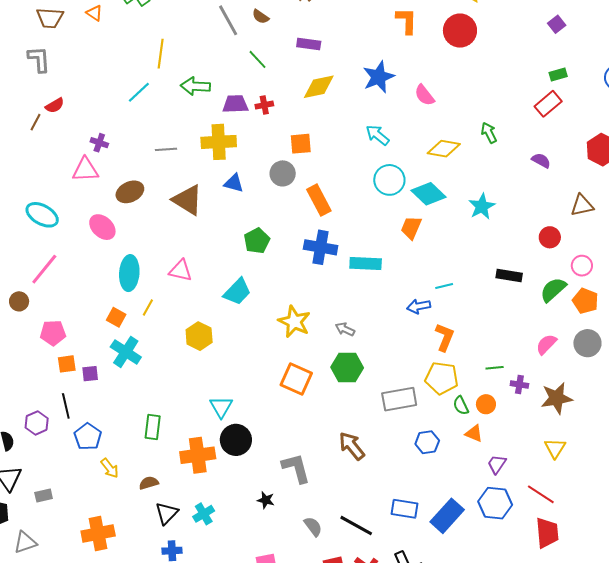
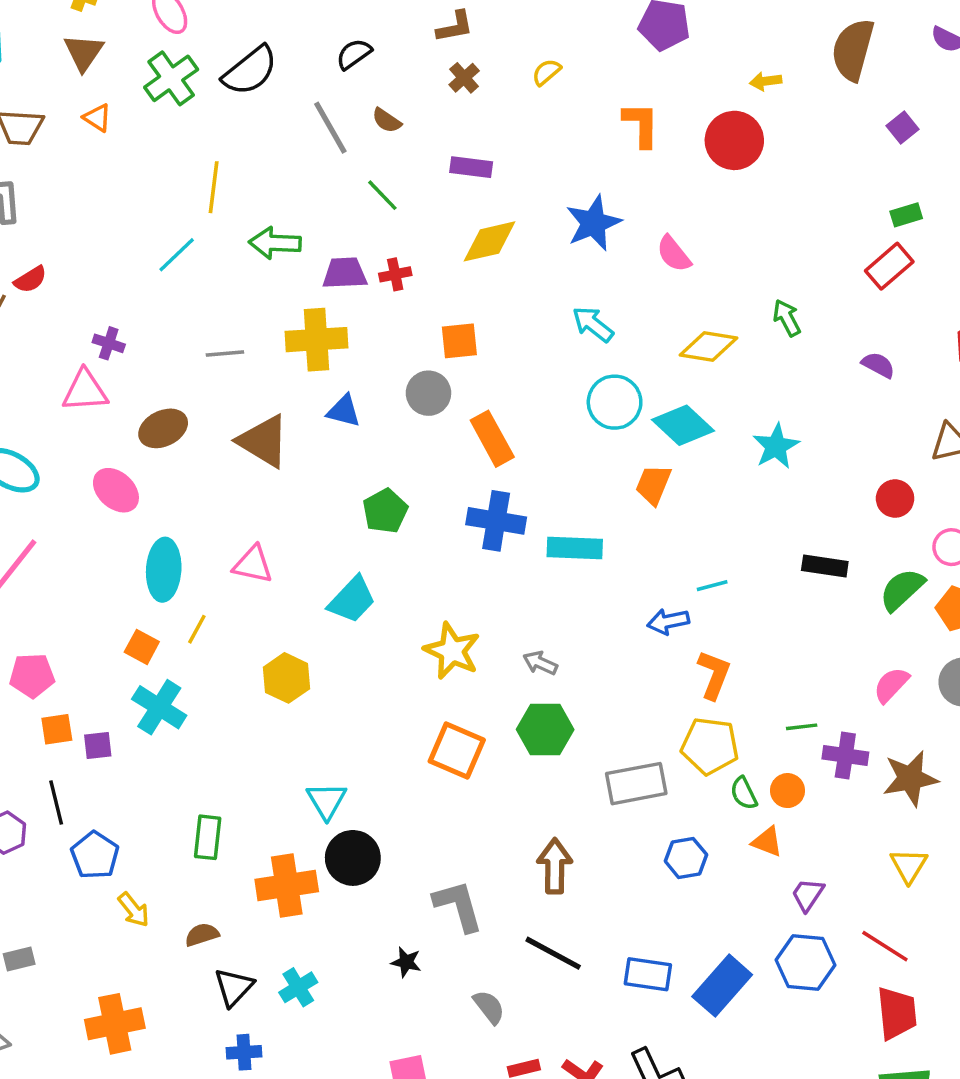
purple cross: (519, 385) -> (845, 756), size x1.4
brown arrow: (352, 446) -> (555, 866), turned 40
black line: (356, 525) -> (553, 953), moved

